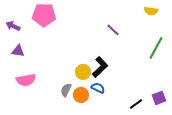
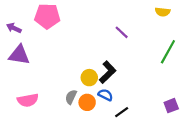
purple triangle: (18, 51) -> (19, 55), size x1.5
pink semicircle: (26, 80) -> (28, 100), moved
black line: (136, 104) -> (122, 112), moved

